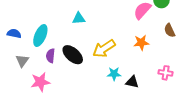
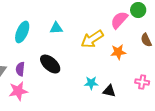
cyan ellipse: (40, 35) -> (22, 32), moved
yellow arrow: (104, 49) -> (92, 39), moved
purple semicircle: (50, 56) -> (20, 69), moved

